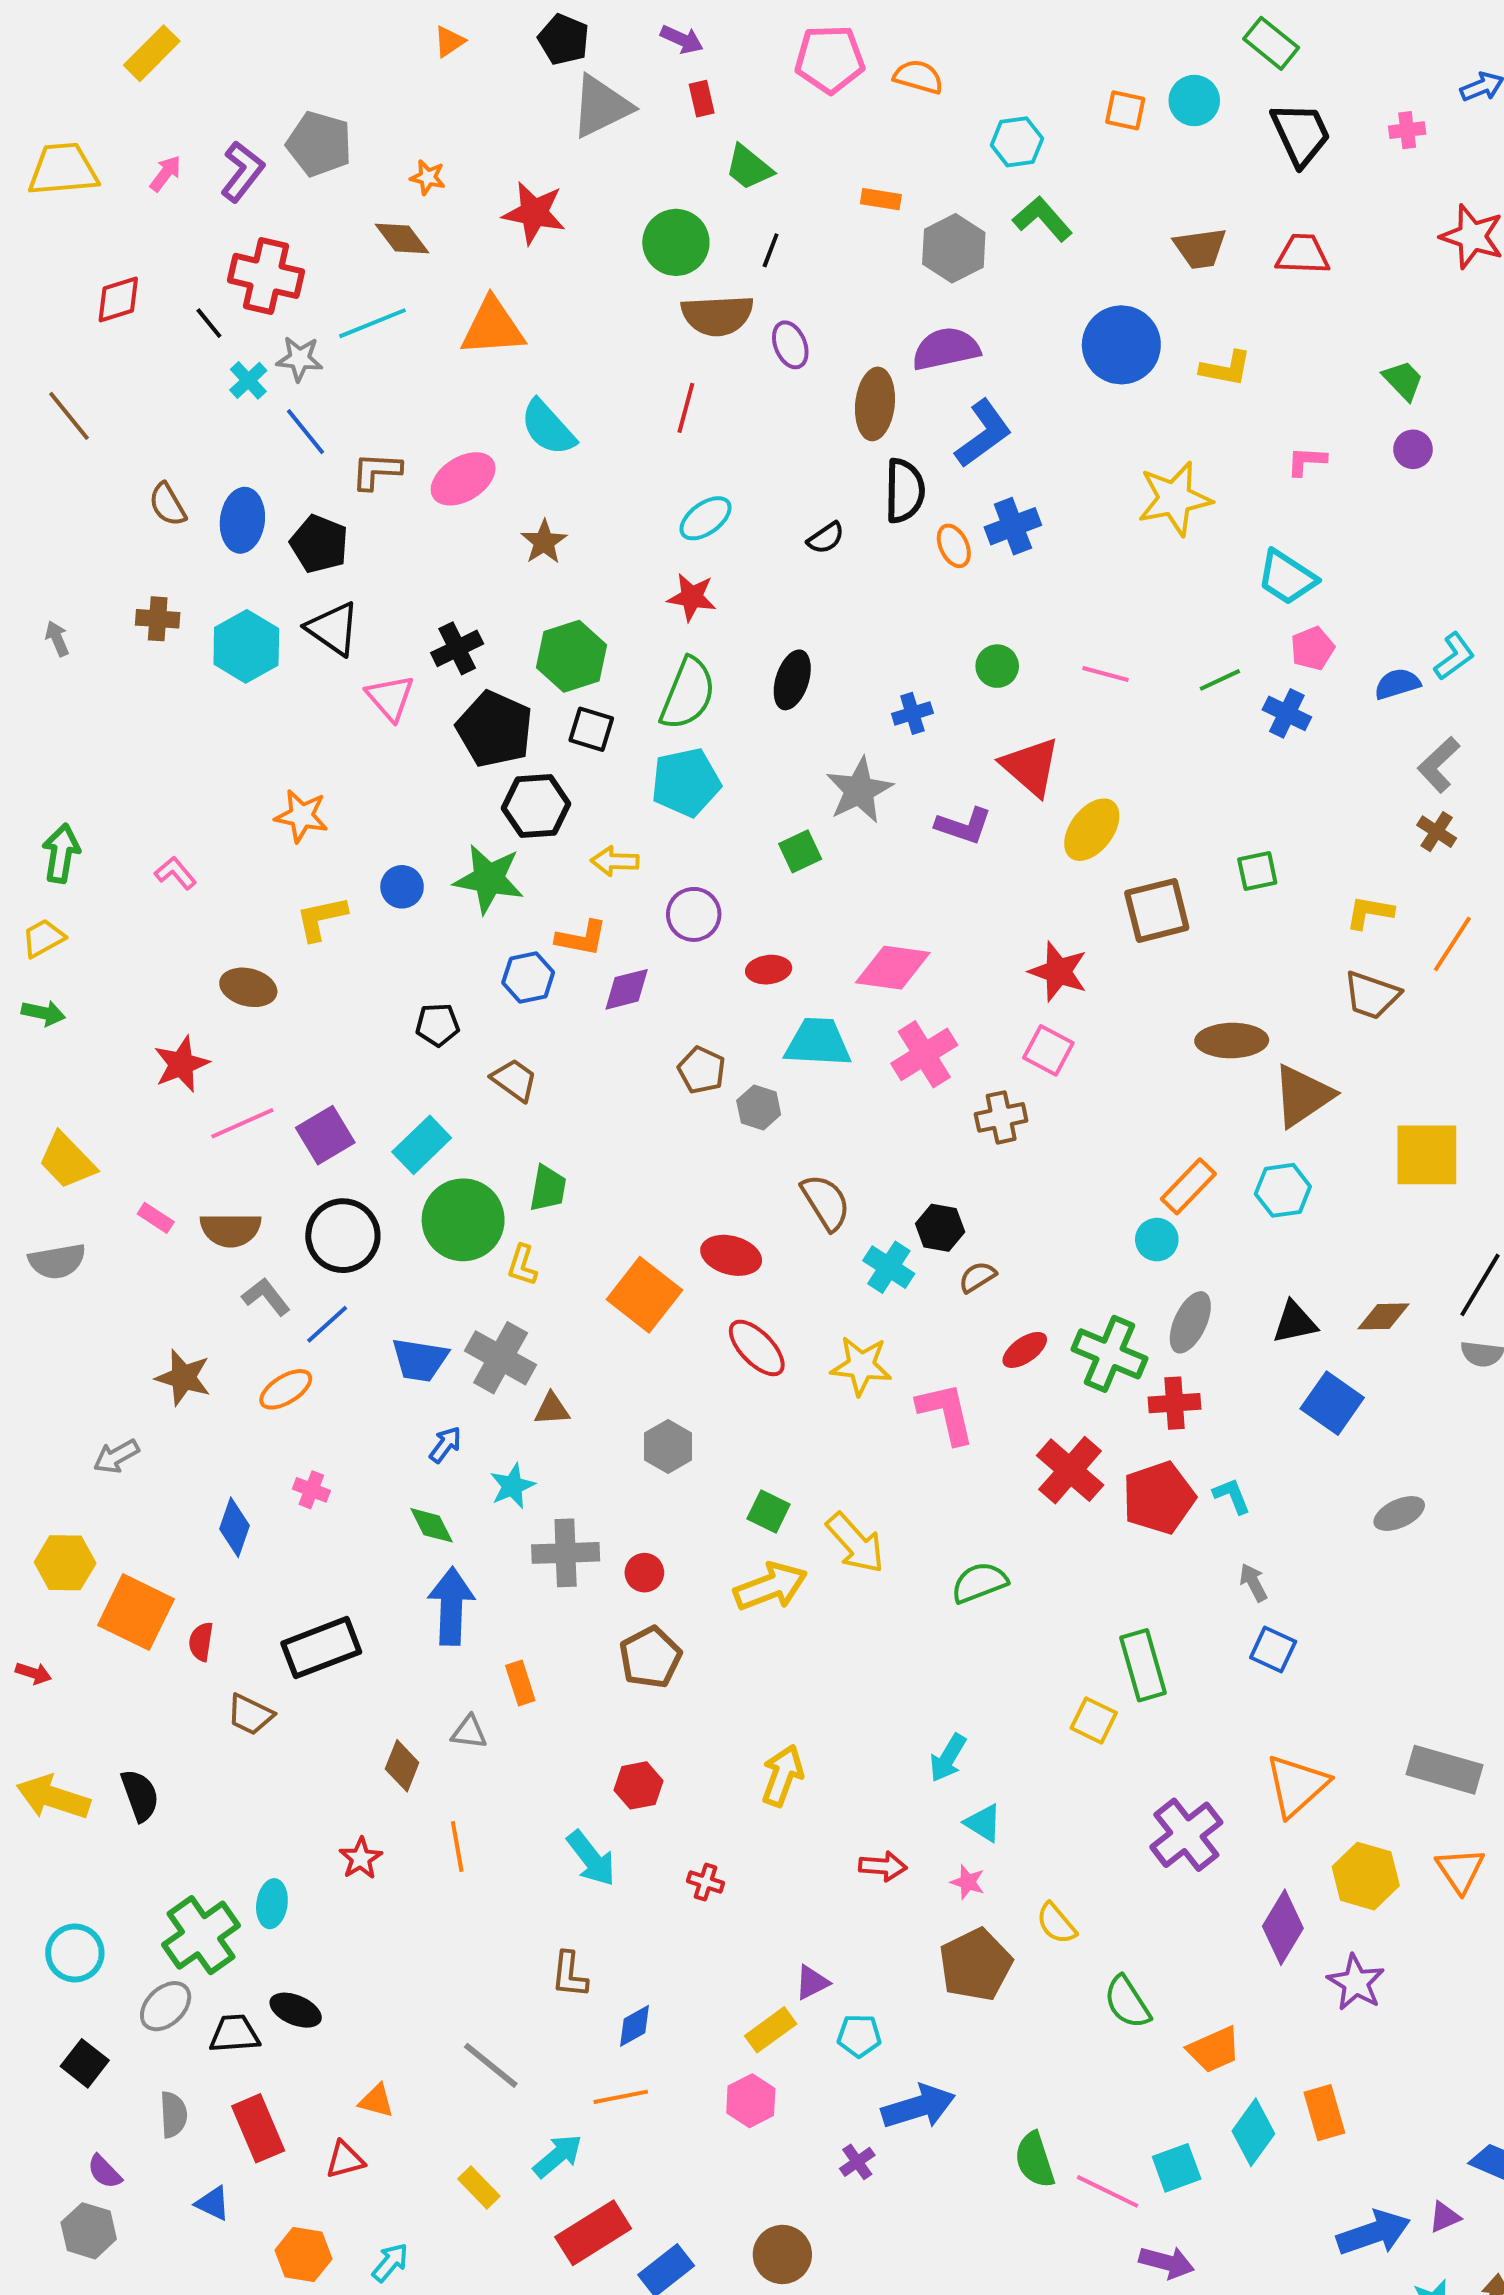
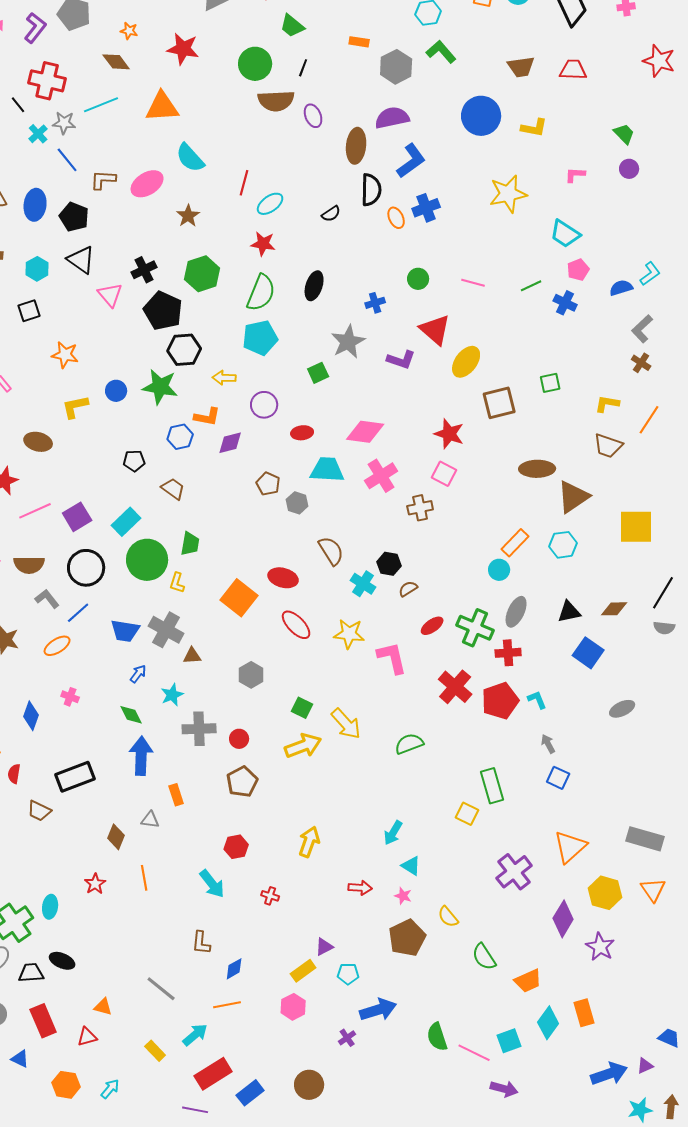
red line: (686, 408) -> (244, 183), moved
cyan hexagon: (246, 646) -> (37, 269), size x0.7
black square: (591, 729) -> (29, 311), moved, turned -35

